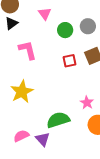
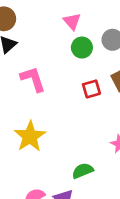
pink triangle: (45, 14) -> (72, 21), moved
green semicircle: (58, 120) -> (83, 171), size x0.7

